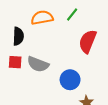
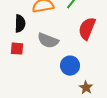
gray semicircle: (38, 64) -> (48, 41), moved

